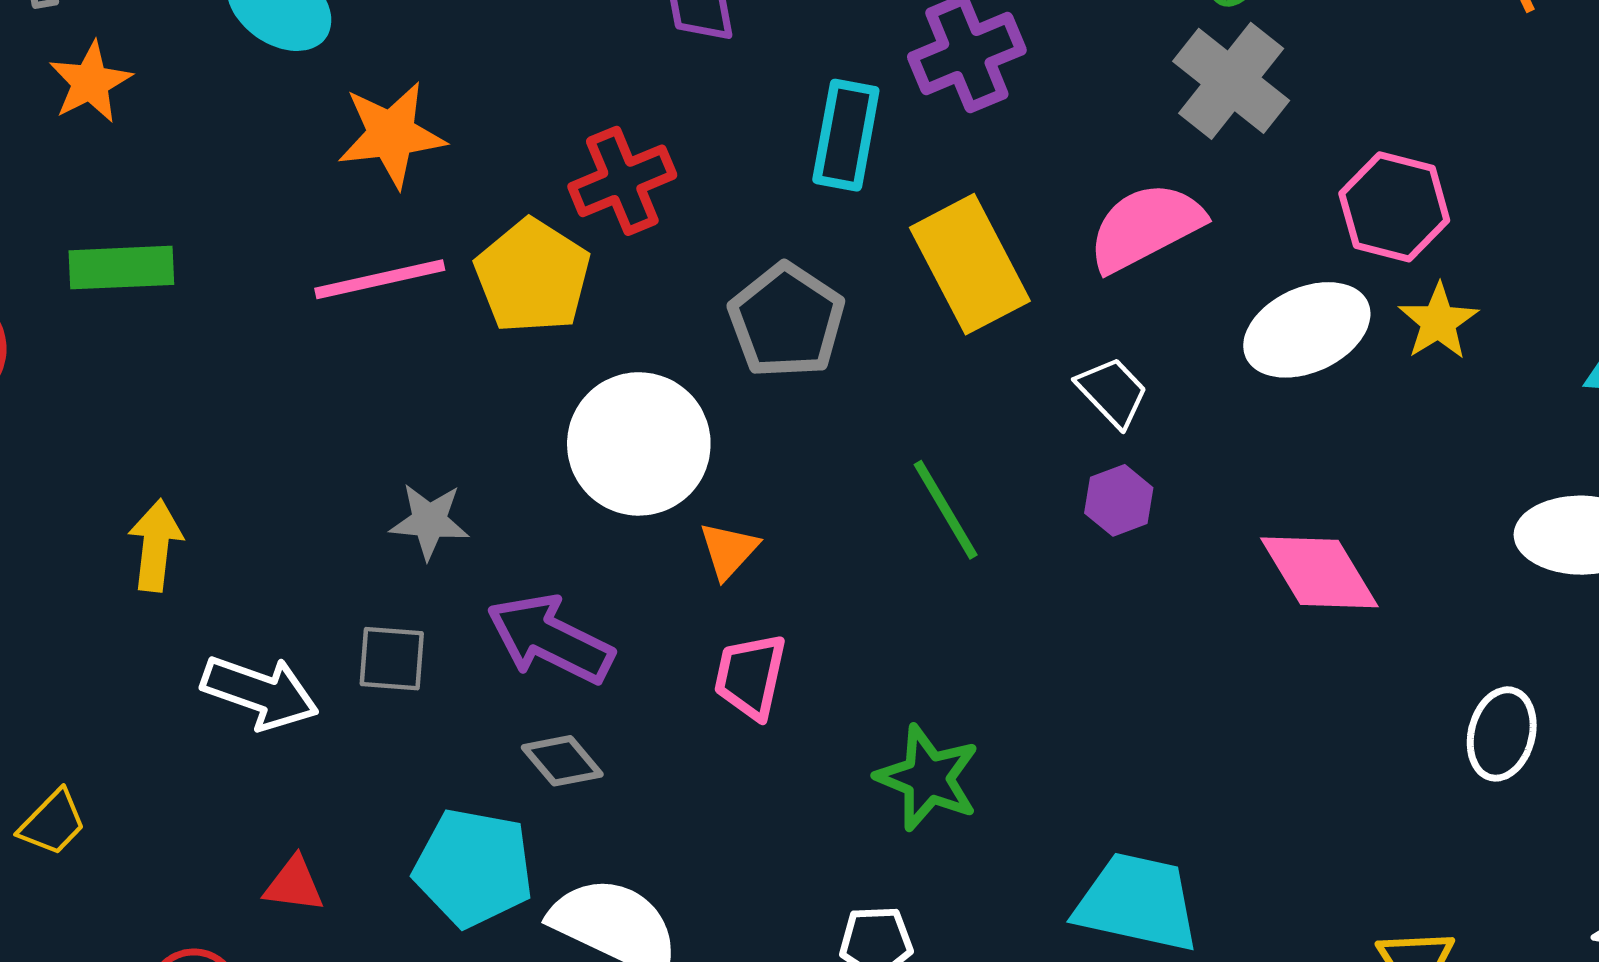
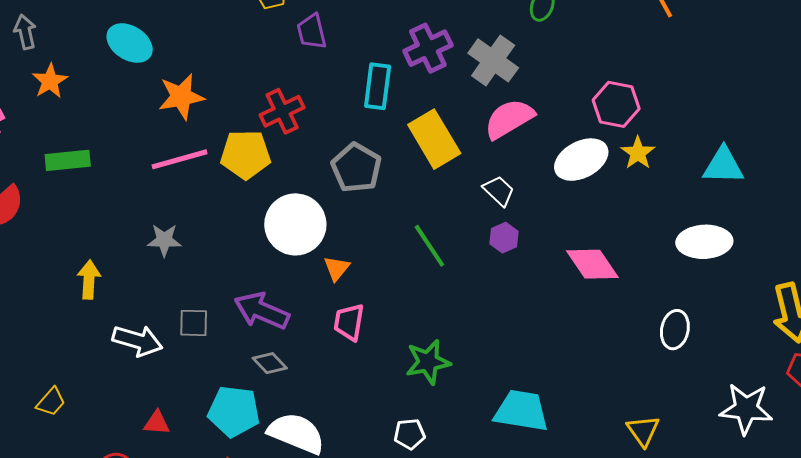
gray cross: (1231, 81) -> (493, 60), moved
yellow pentagon: (533, 276) -> (246, 154), turned -30
gray star: (429, 521) -> (164, 240), moved
green star: (928, 778) -> (428, 362), turned -30

